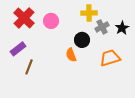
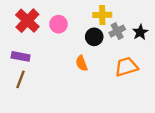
black circle: (82, 40) -> (94, 37), moved
purple rectangle: (18, 49) -> (21, 56), turned 49
brown line: (29, 67) -> (21, 79), moved

